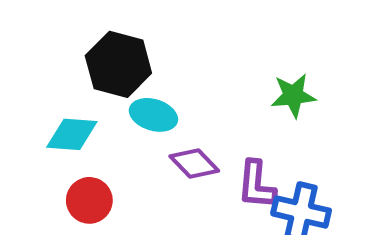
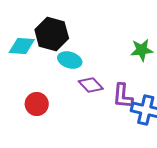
cyan diamond: (72, 134) -> (22, 46), moved

